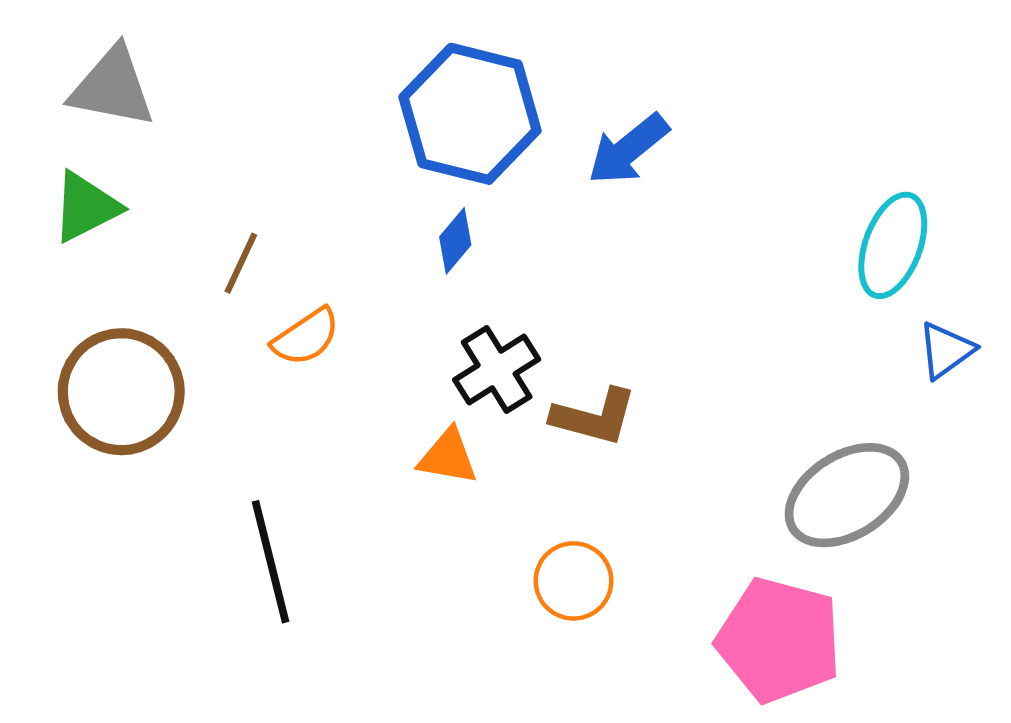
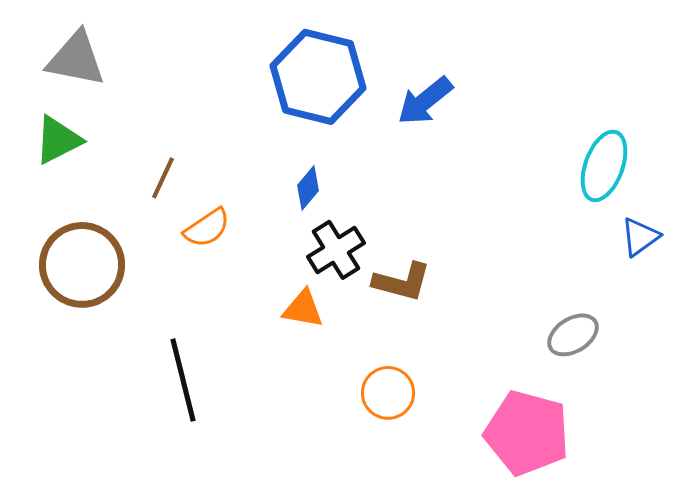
blue diamond: (455, 241) -> (308, 188), moved
gray ellipse: (847, 495) -> (573, 335), size x0.6

